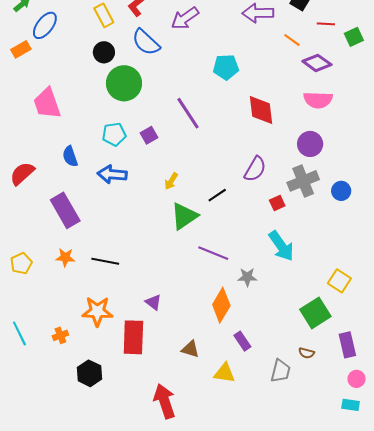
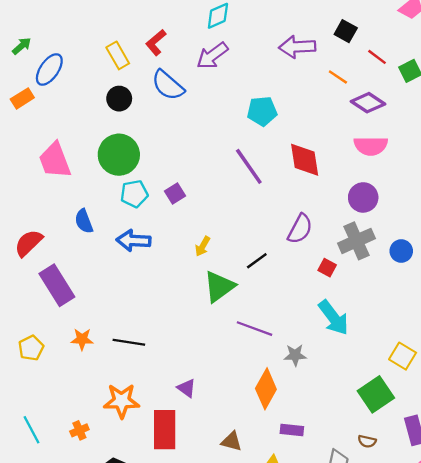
red line: (326, 24) -> (377, 57), turned 36
green circle: (124, 83) -> (119, 155), moved
purple line: (188, 113) -> (249, 166), moved
red square: (277, 203) -> (327, 268), turned -35
purple rectangle: (65, 210) -> (57, 285), moved
purple rectangle: (242, 341) -> (292, 430), turned -48

